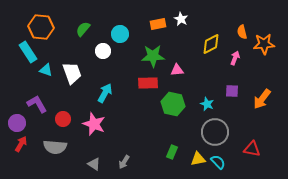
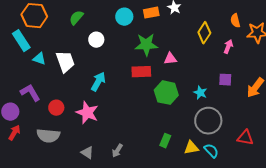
cyan circle: (120, 34) -> (124, 17), moved
yellow diamond: (211, 44) -> (204, 33), turned -30

